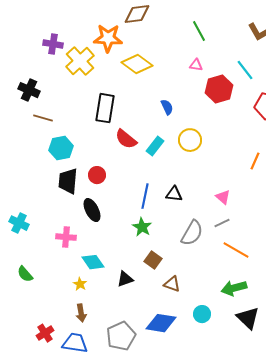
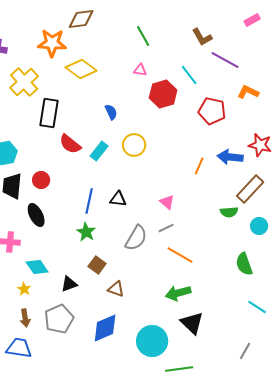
yellow cross: (80, 61) -> (24, 82), moved
cyan circle: (202, 314) -> (152, 341), moved, size x1.8
blue diamond: (161, 323) -> (105, 328), turned -32
gray pentagon: (121, 336) -> (59, 319), moved

